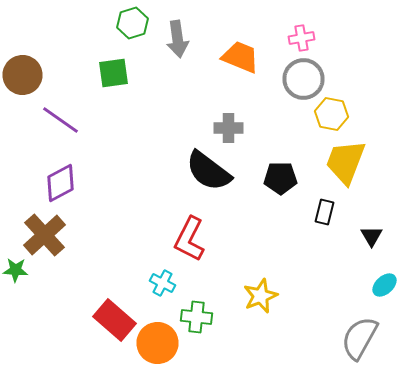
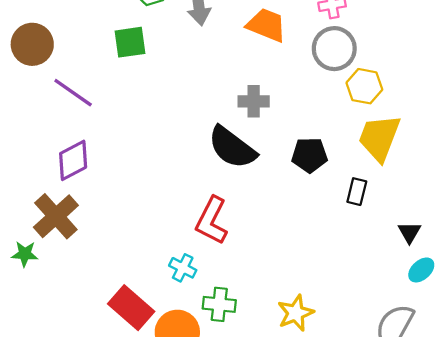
black triangle: (372, 236) -> (409, 232), moved
yellow star: (260, 296) -> (296, 313), moved

